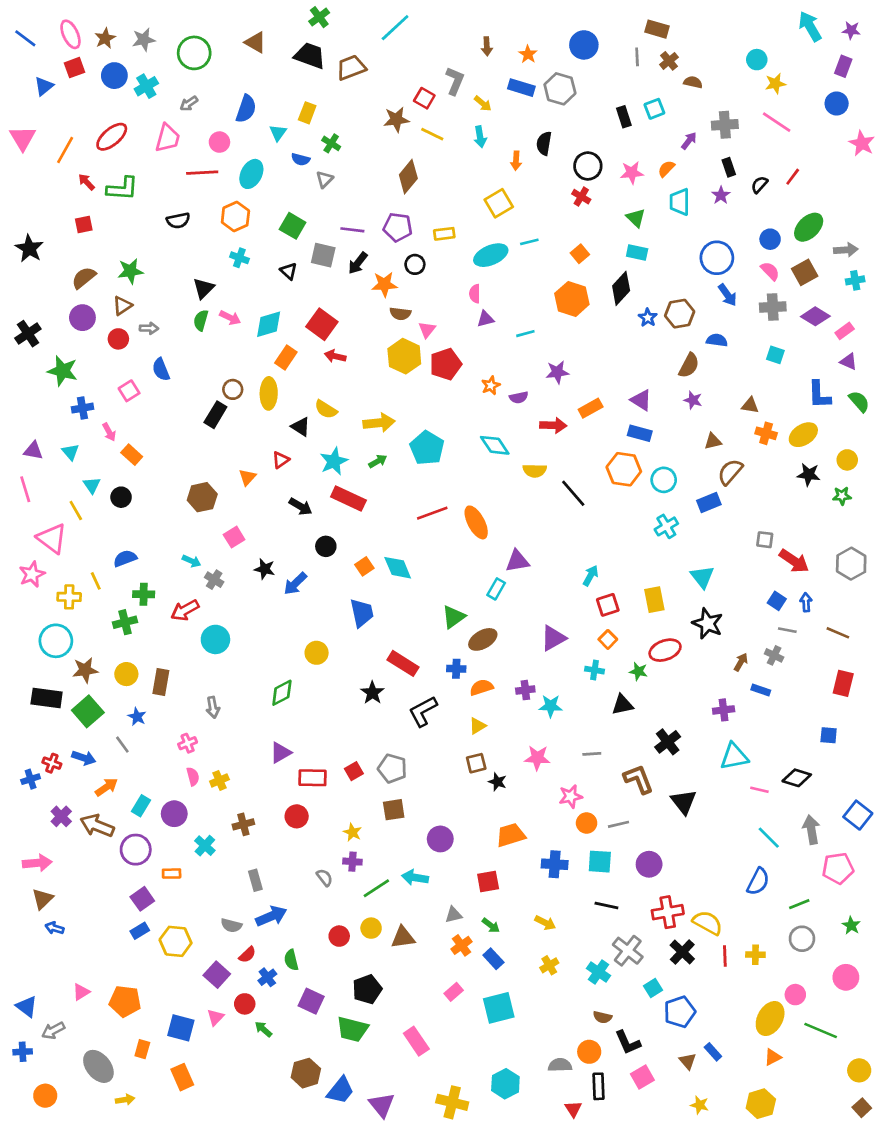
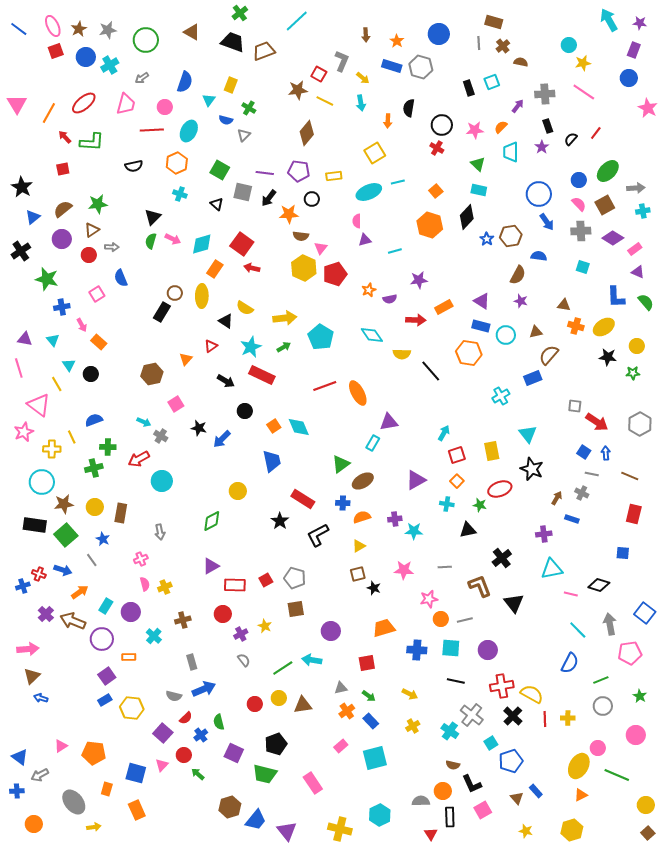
blue triangle: (44, 86) -> (33, 217), moved
cyan circle: (664, 480) -> (506, 335), moved
purple cross: (352, 862) -> (241, 634), moved, turned -32

